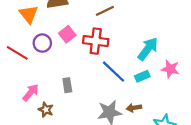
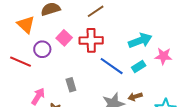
cyan arrow: (148, 49) -> (140, 41), turned 40

